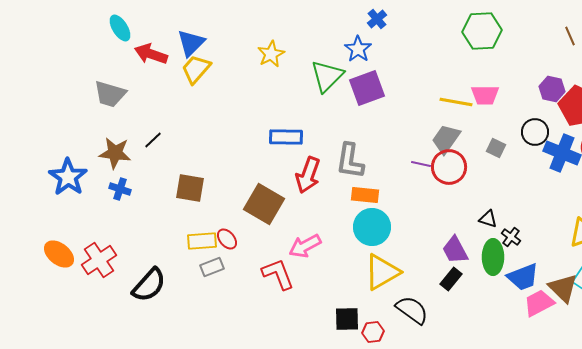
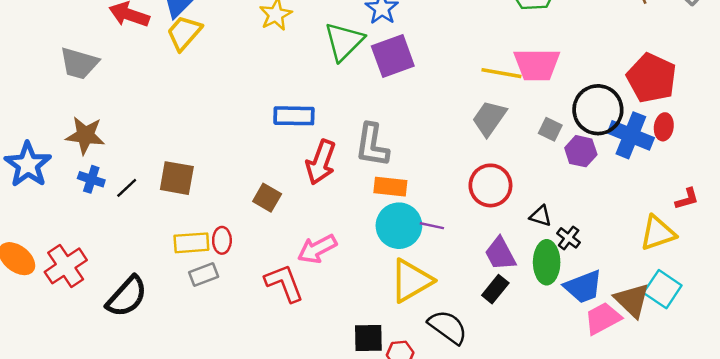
purple hexagon: (552, 89) -> (581, 151), moved
pink trapezoid: (485, 95) -> (537, 65), size x1.4
black circle: (535, 132) -> (598, 110), size x1.5
black line: (153, 140) -> (127, 188), moved
purple line: (421, 164) -> (432, 226), moved
red circle: (449, 167) -> (490, 185), moved
brown square: (264, 204) -> (267, 198), size x0.6
red ellipse: (227, 239) -> (222, 240), turned 40

